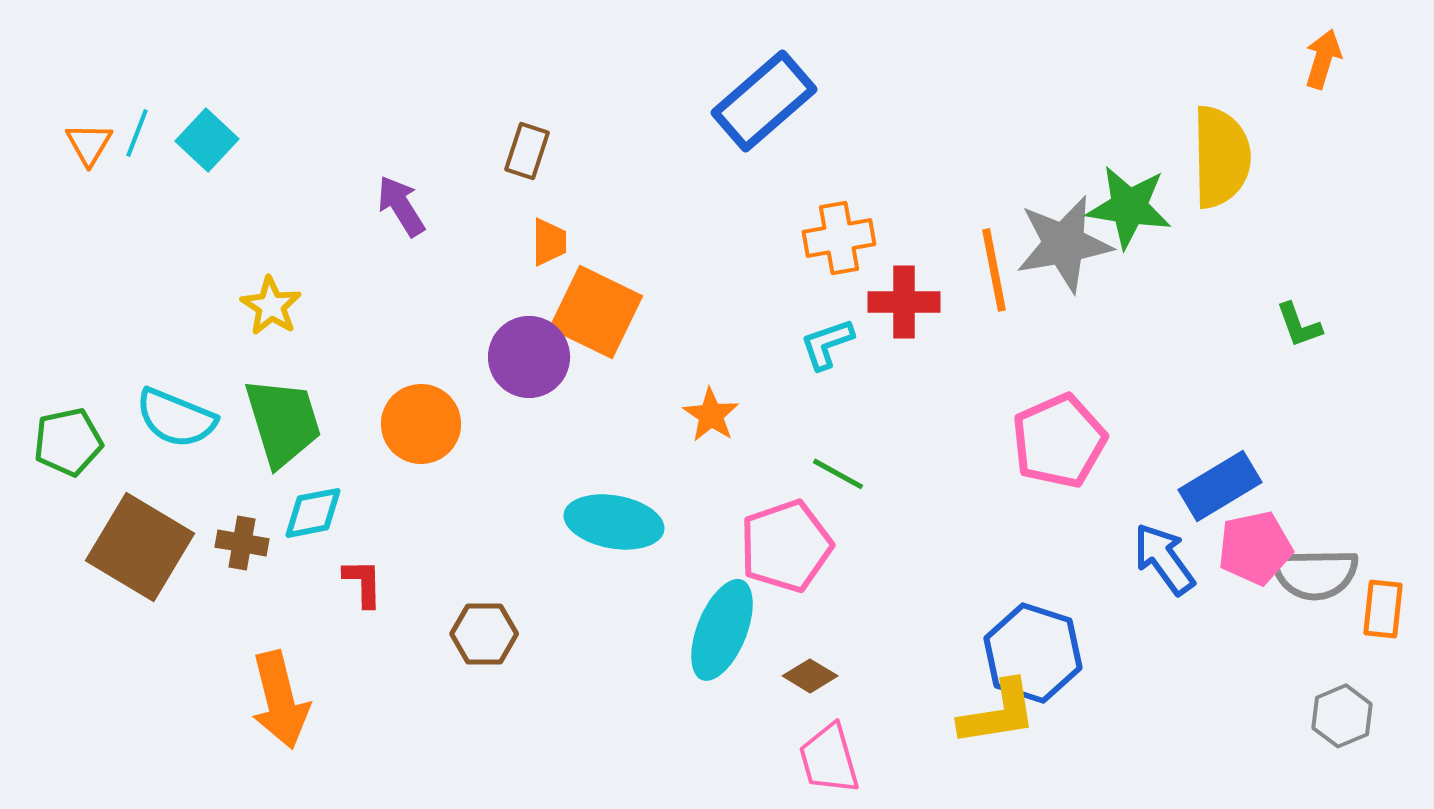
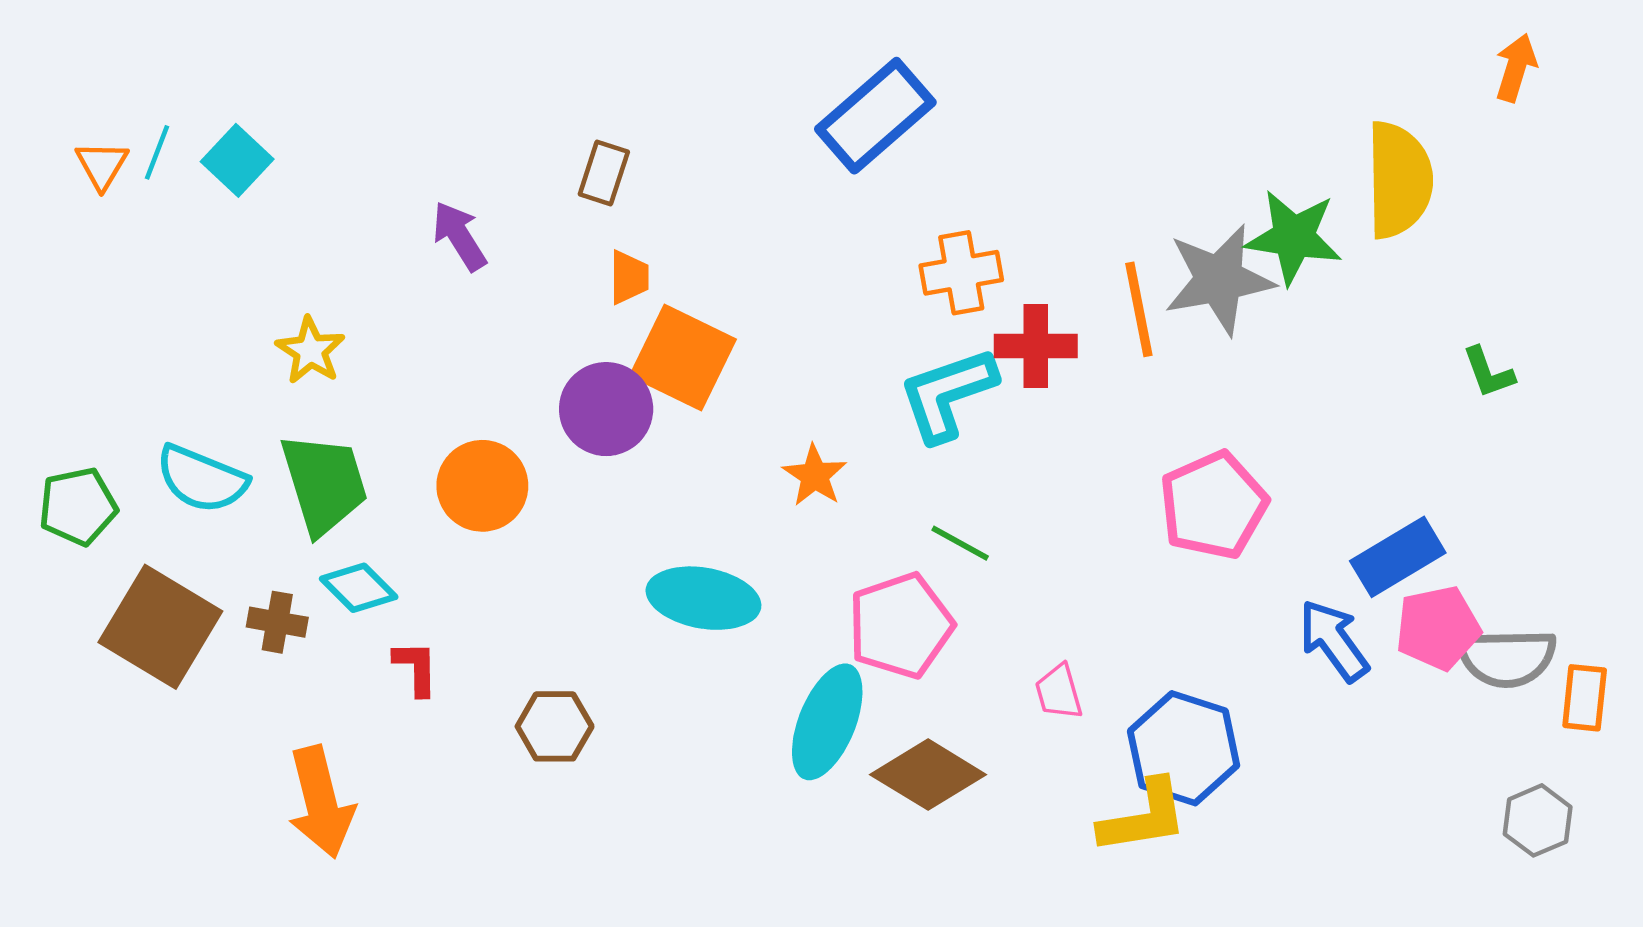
cyan L-shape: (827, 344) -> (948, 394), size x1.6
cyan diamond: (313, 513) -> (359, 588), turned 56
brown diamond: (810, 676) -> (928, 775), size x1.8
pink trapezoid: (829, 759) -> (1059, 692), moved, size x0.7

